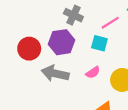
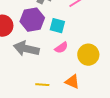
cyan square: (99, 43) -> (57, 26), moved

